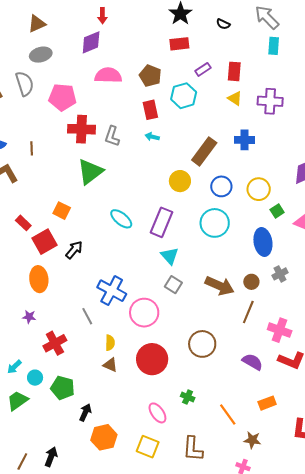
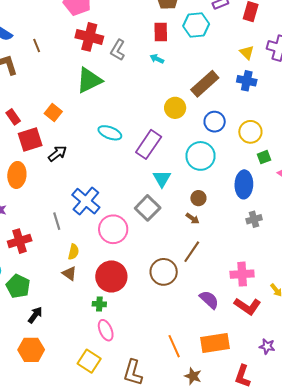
yellow triangle: (235, 98) -> (247, 52), moved
brown line: (32, 148) -> (37, 45), turned -32
cyan ellipse: (121, 219) -> (110, 133), turned -30
cyan triangle: (170, 256) -> (162, 179), moved
brown circle: (251, 282) -> (198, 198), moved
gray square: (173, 285) -> (148, 208), size x1.4
brown arrow: (220, 286) -> (193, 218), size x0.5
brown line: (248, 312) -> (192, 252), moved
pink cross: (280, 330) -> (242, 274), turned -35
green cross: (188, 397) -> (99, 304), moved, turned -32
orange rectangle: (267, 403) -> (215, 343), size x1.6
orange hexagon: (104, 437) -> (31, 350), moved

